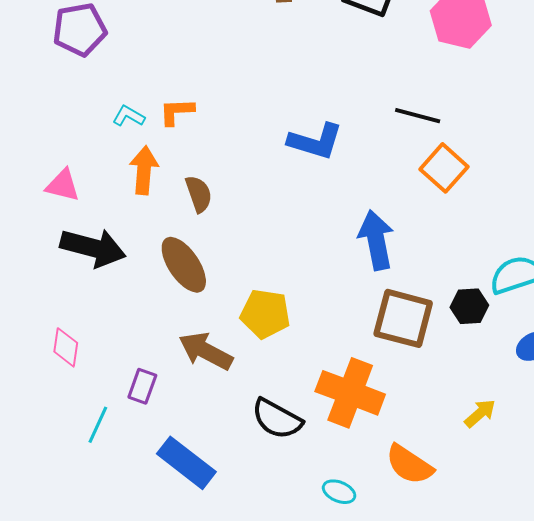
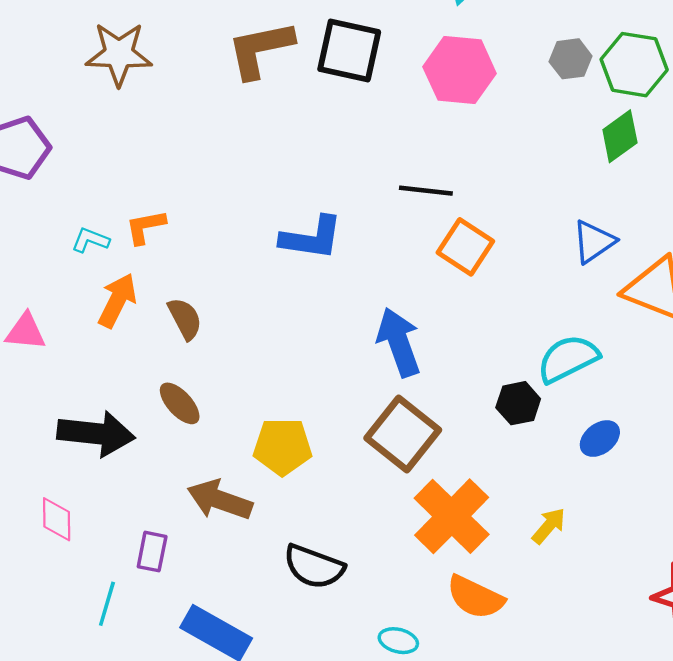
orange arrow: (144, 170) -> (117, 300), turned 30
black arrow: (93, 248) -> (96, 434), moved
brown ellipse: (184, 265) -> (180, 403), size x0.7
brown square: (403, 318) -> (403, 434), moved, turned 32
orange cross: (350, 393) -> (452, 516), moved, turned 32

